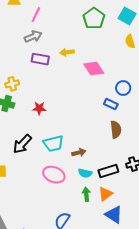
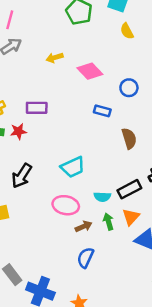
purple rectangle: (40, 59) -> (37, 108), moved
blue rectangle: (111, 104) -> (102, 111), moved
red star: (39, 108) -> (18, 131), moved
cyan trapezoid: (53, 143) -> (73, 167), moved
brown arrow: (79, 153) -> (84, 226), moved

